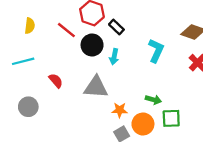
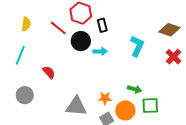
black rectangle: (116, 27) -> (102, 25), turned 32
cyan arrow: (114, 57) -> (100, 51), turned -104
cyan line: (23, 61) -> (20, 55), turned -54
gray triangle: (96, 87) -> (76, 106), moved

